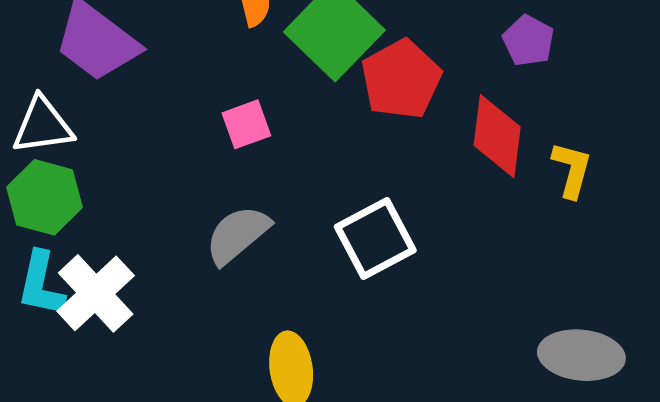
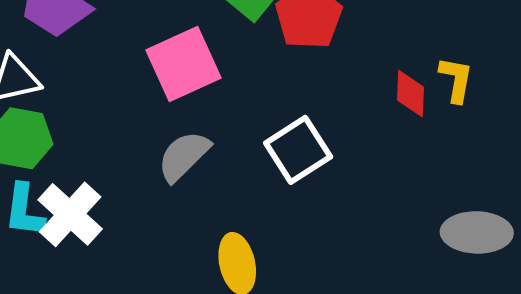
pink square: (246, 124) -> (184, 64), size x1.8
red diamond: (497, 136) -> (410, 94), moved, size x0.7

